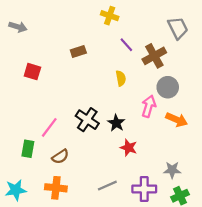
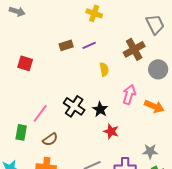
gray arrow: (18, 27) -> (17, 11), moved
purple line: (126, 45) -> (89, 45), moved, turned -72
gray circle: (168, 87) -> (158, 69), moved

